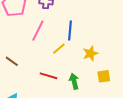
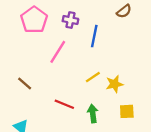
blue line: (70, 30) -> (94, 36), moved
yellow line: (59, 49) -> (93, 77), moved

